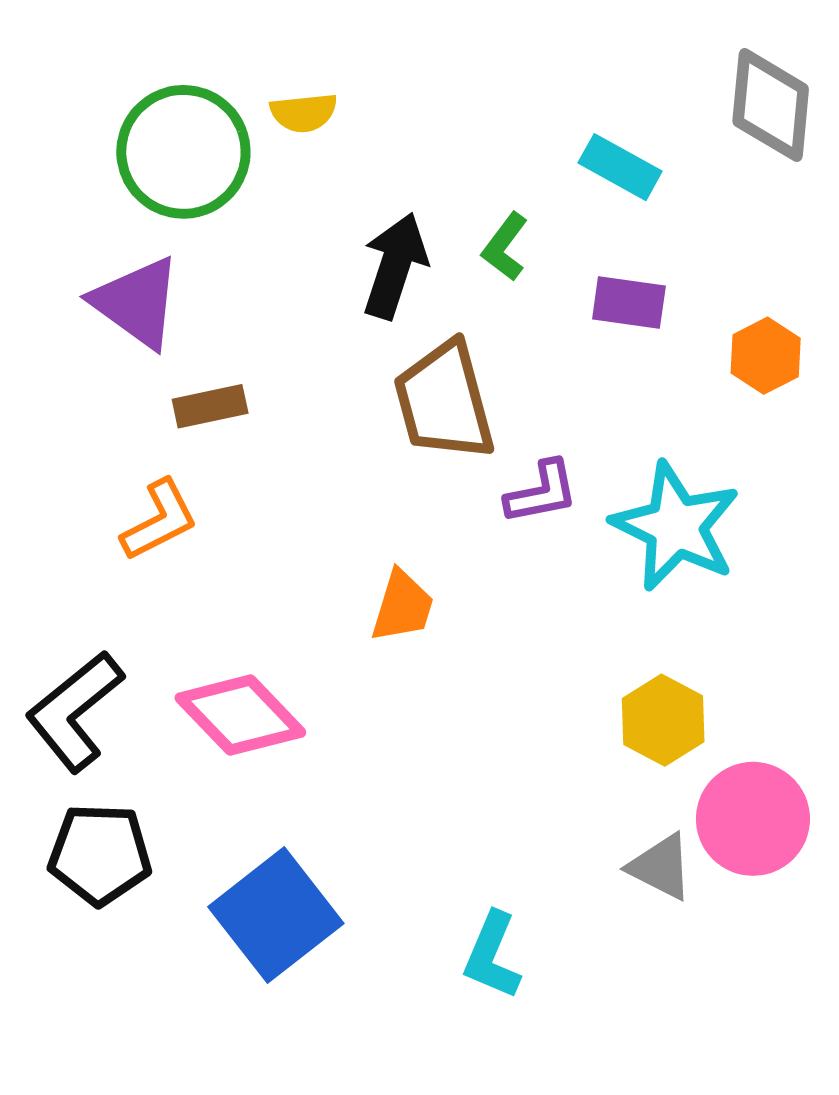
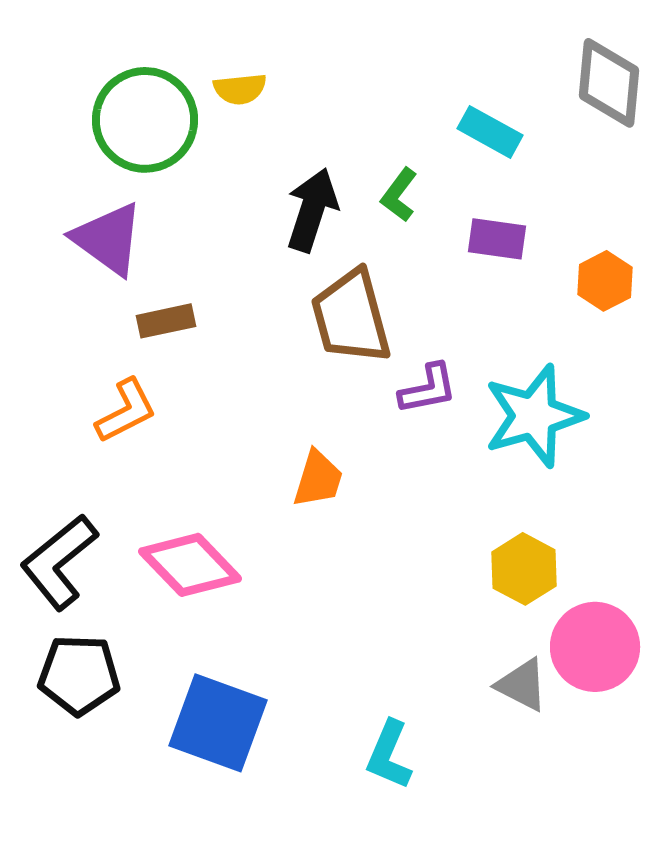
cyan star: (676, 526) -> (534, 416), turned 30
blue square: (276, 915) -> (218, 723), turned -32

